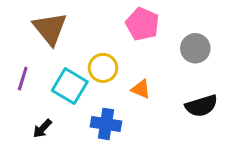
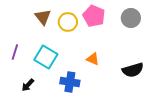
brown triangle: (50, 29) -> (43, 17), moved, size x0.7
gray circle: (195, 48) -> (131, 18), moved
yellow circle: (103, 68) -> (68, 22), moved

